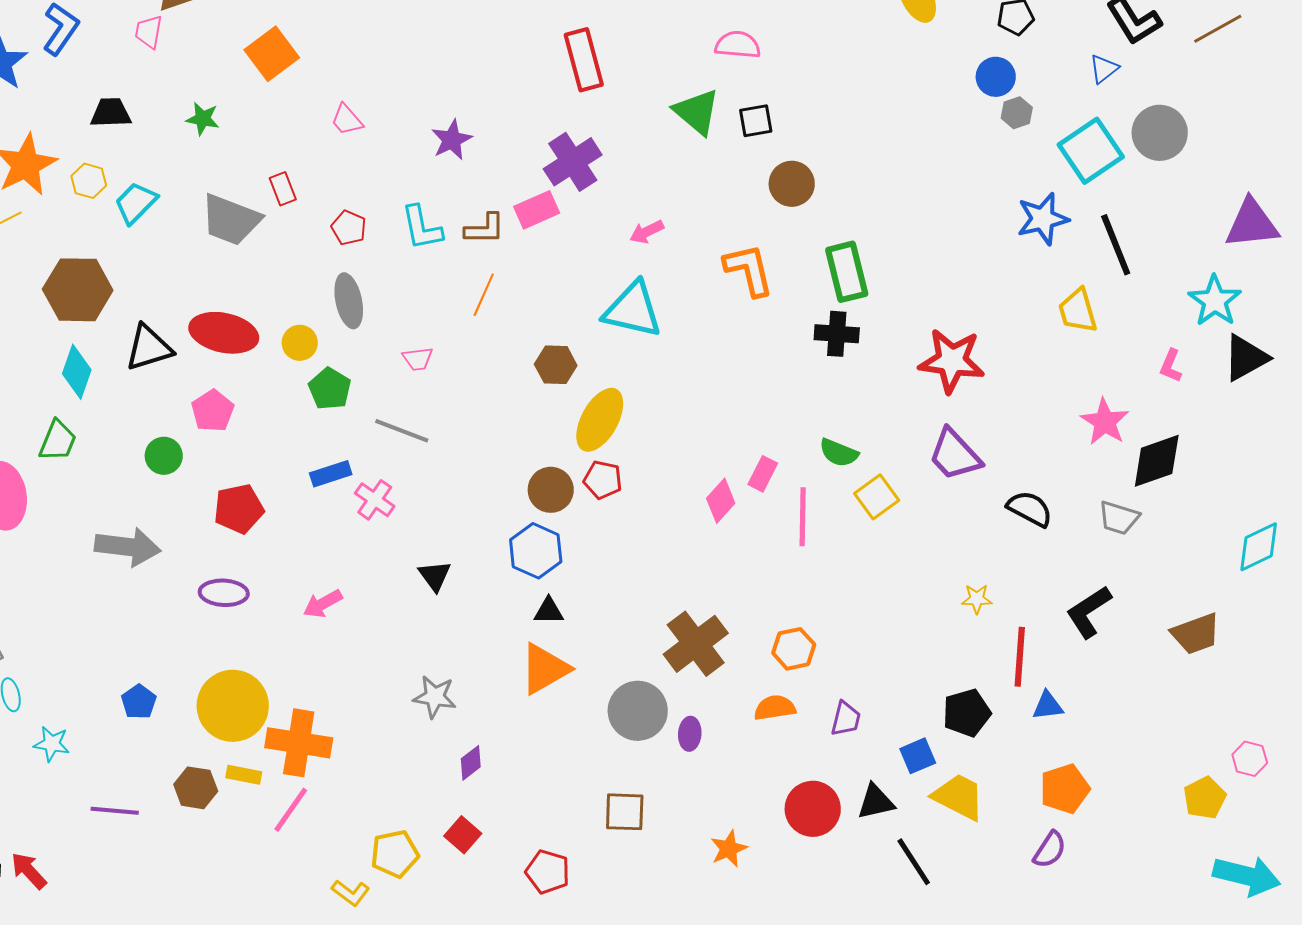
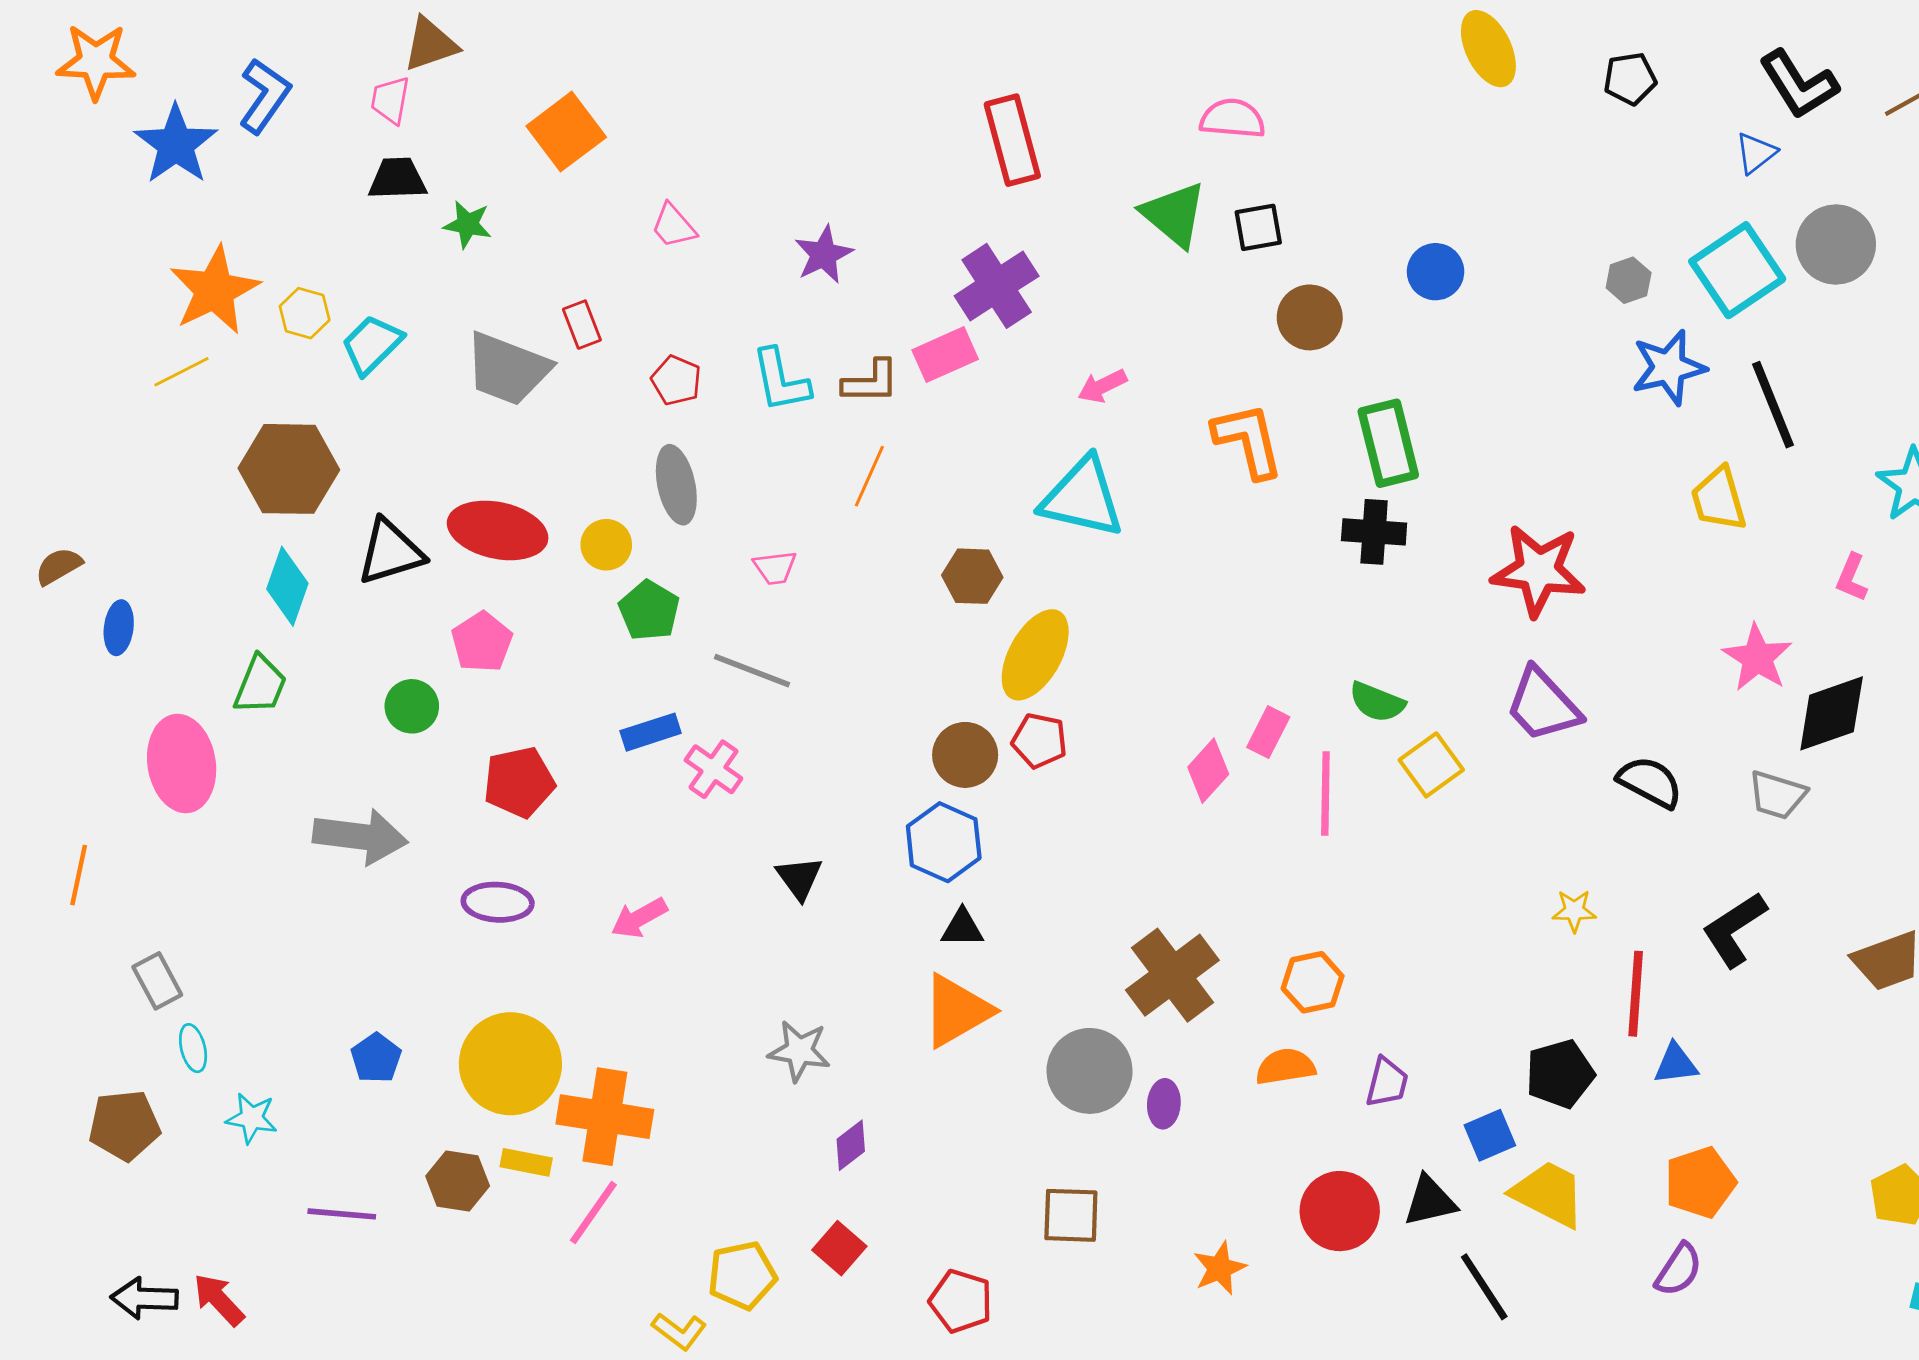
blue circle: (996, 77) -> (1436, 272), moved
black trapezoid: (111, 113) -> (397, 179), moved
gray hexagon: (1017, 113) -> (1629, 280), moved

